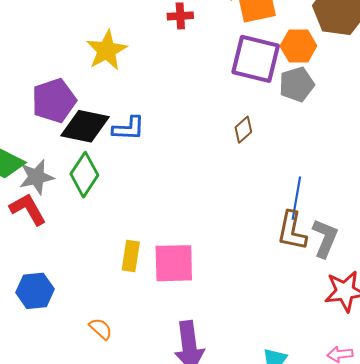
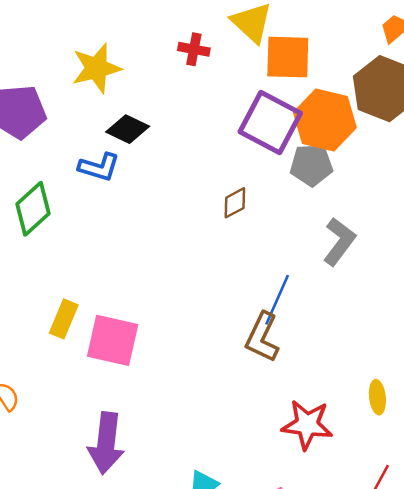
orange hexagon: (298, 46) -> (325, 120), size x1.4
black diamond: (85, 126) -> (128, 129), moved, size x0.7
gray L-shape: (325, 238) -> (339, 242), moved

